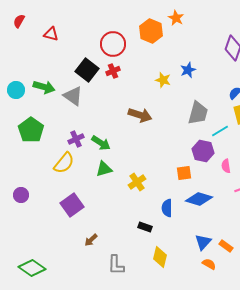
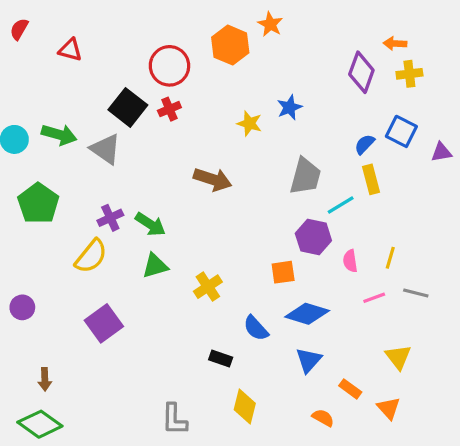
blue semicircle: (167, 208) -> (256, 328), turned -42
brown arrow: (91, 240) -> (45, 379), moved, turned -48
blue triangle: (203, 242) -> (309, 360), moved

